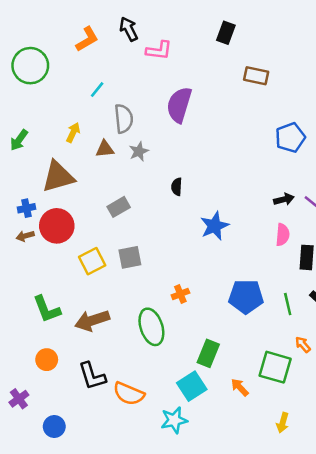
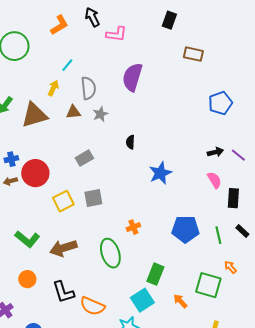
yellow arrow: (73, 132) -> (53, 88), moved
brown triangle: (58, 177) -> (34, 115), moved
pink semicircle: (283, 235) -> (214, 180), turned -36
green L-shape: (47, 309) -> (27, 239), turned -30

